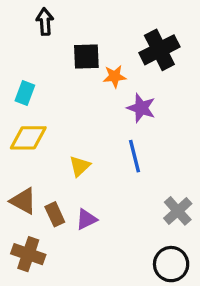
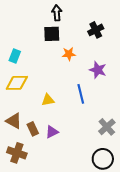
black arrow: (45, 22) -> (57, 13), moved
black cross: (159, 50) -> (96, 30), size x0.7
orange star: (115, 76) -> (69, 54), moved
purple star: (141, 108) -> (98, 70), moved
yellow triangle: (80, 166) -> (48, 100), turned 32

